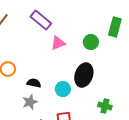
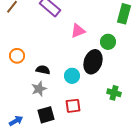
green circle: (91, 42) -> (108, 42), moved
pink triangle: (58, 43) -> (78, 31), moved

